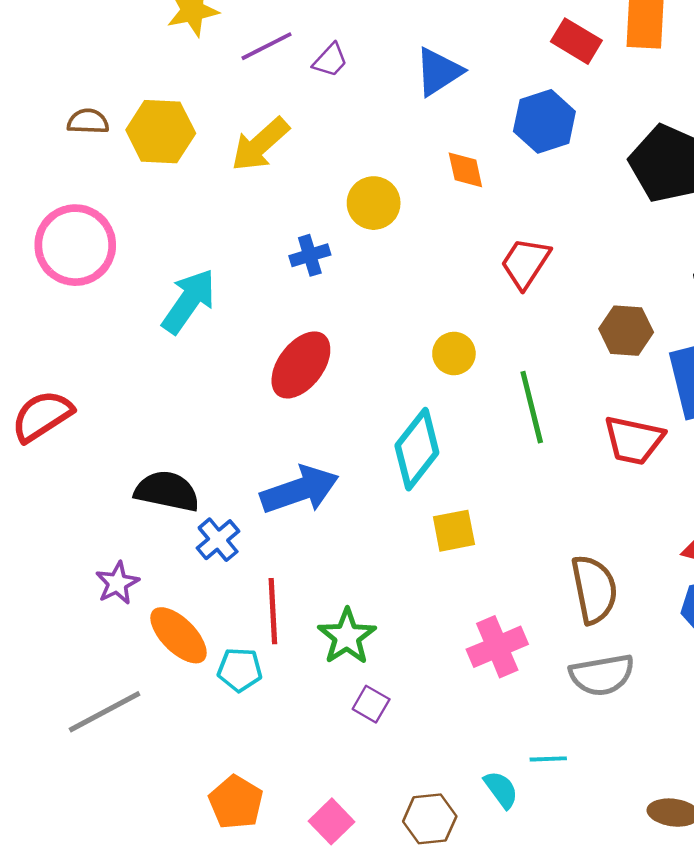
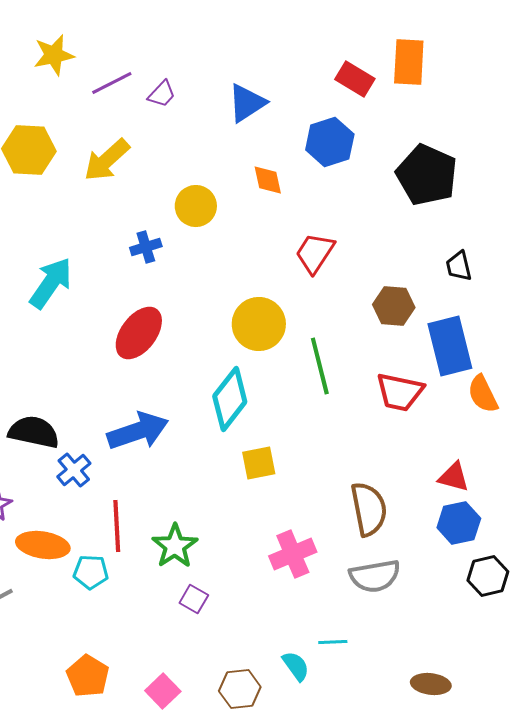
yellow circle: (454, 353) -> (259, 324), size x1.6
orange ellipse: (179, 635) -> (43, 545), turned -36

